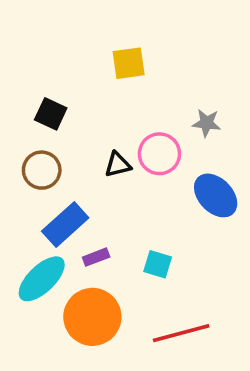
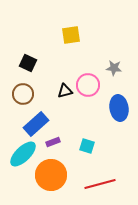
blue ellipse: (216, 195) -> (119, 108), turned 35

